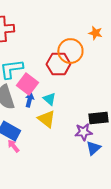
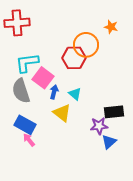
cyan triangle: (49, 99) -> (75, 94), moved
blue arrow: (29, 100) -> (54, 92), moved

